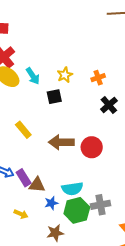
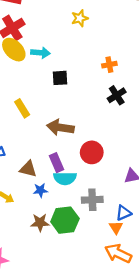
yellow star: (65, 75) -> (80, 18), moved
cyan arrow: (33, 76) -> (40, 53), turned -60
red circle: (92, 147) -> (92, 152), moved
purple rectangle: (24, 178) -> (57, 163), moved
green hexagon: (77, 210) -> (65, 220), moved

